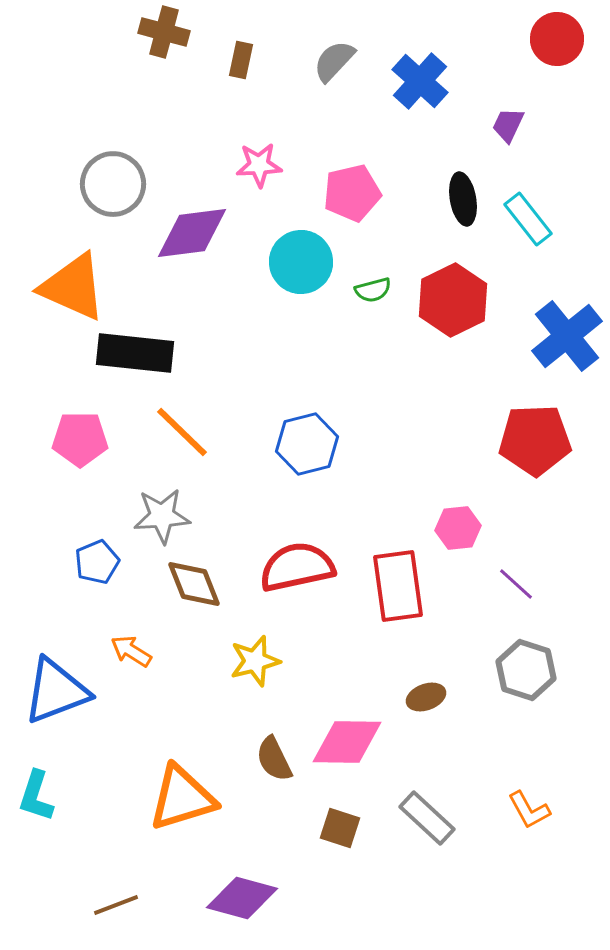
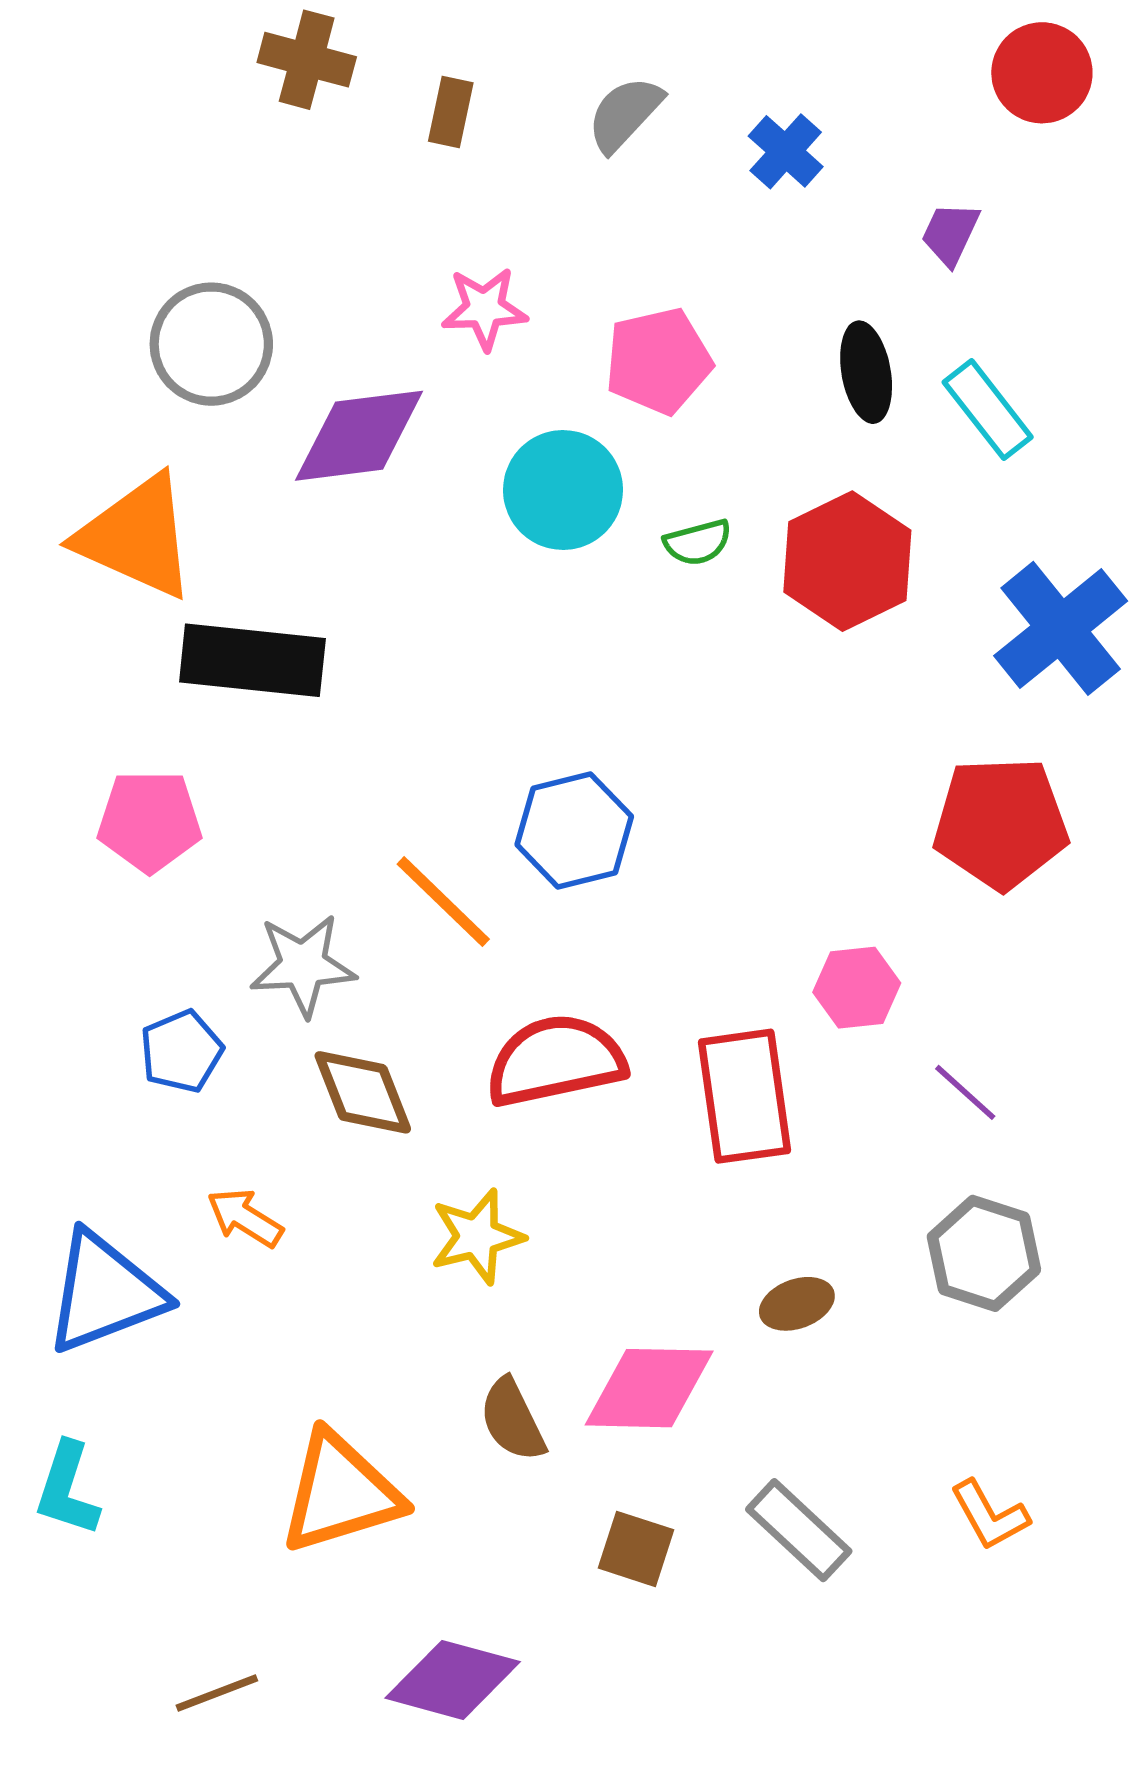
blue cross: (420, 81) -> (786, 151), size x0.7
orange line: (182, 432) -> (443, 902), moved

